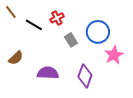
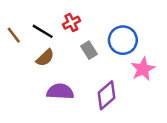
brown line: (11, 12) -> (14, 35), moved
brown semicircle: (16, 58) -> (45, 58), moved
purple diamond: (85, 76) -> (107, 95), turned 30

